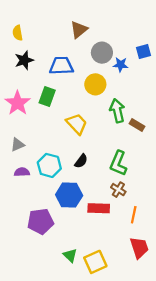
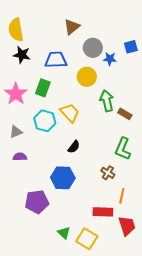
yellow semicircle: (18, 33) -> (16, 30), size x1.6
black star: (24, 60) -> (22, 55), turned 30
green L-shape: (118, 163) -> (123, 149), moved
cyan hexagon: (49, 165) -> (45, 121), moved
red rectangle: (99, 208) -> (103, 212), moved
yellow square: (95, 262) -> (87, 239), turned -35

